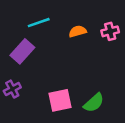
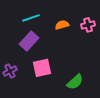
purple rectangle: (22, 51) -> (29, 41), moved
pink square: (60, 100) -> (42, 68), moved

